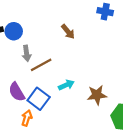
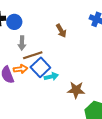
blue square: (39, 99) -> (40, 67), moved
orange arrow: (27, 118) -> (20, 69), moved, turned 56

